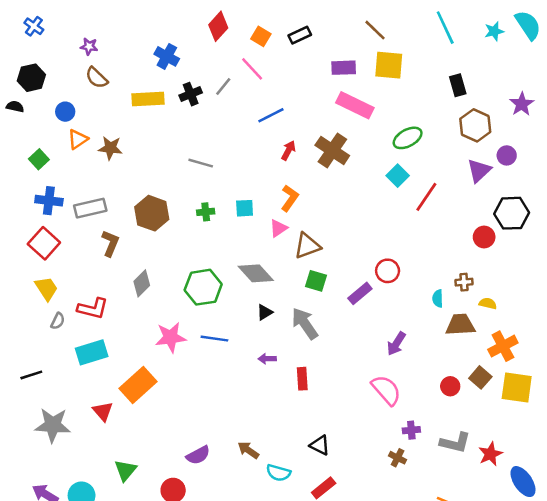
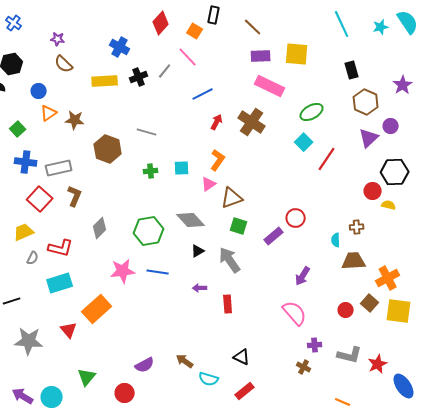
brown line: (375, 30) -> (253, 27), moved
black rectangle: (300, 35) -> (214, 15), moved, turned -54
brown hexagon: (152, 213) -> (108, 149), moved
red square: (44, 243) -> (40, 199), moved
yellow trapezoid: (46, 288) -> (24, 232), turned -80
yellow semicircle: (488, 303) -> (389, 205), moved

